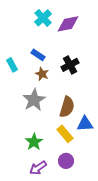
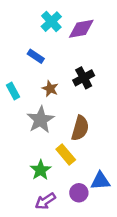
blue rectangle: (38, 55) -> (36, 56), moved
cyan rectangle: (12, 65) -> (13, 91), moved
blue triangle: (85, 124) -> (100, 181), moved
yellow rectangle: (65, 134) -> (66, 154), moved

